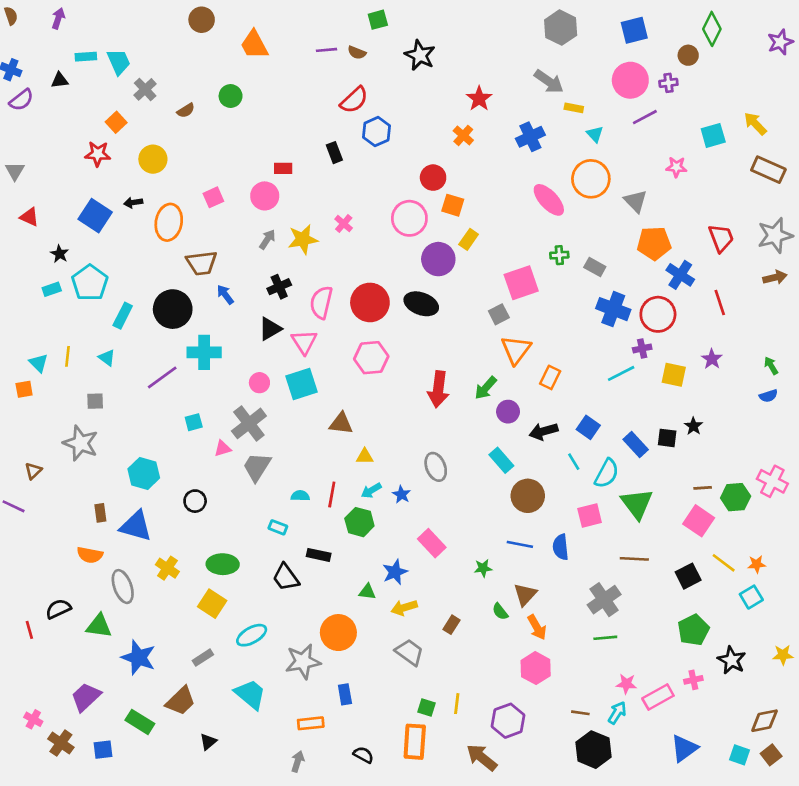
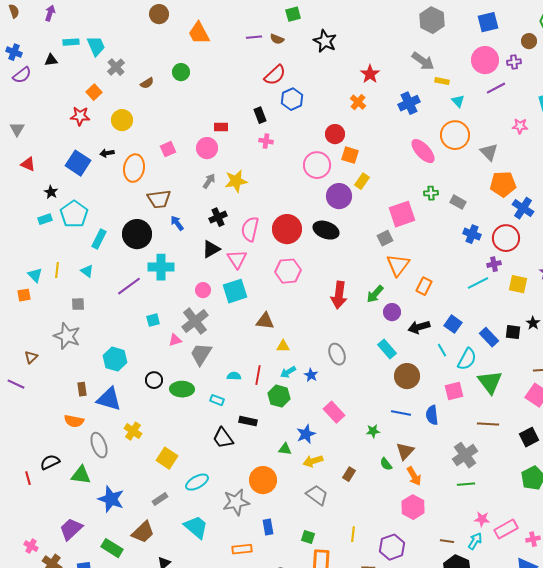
pink cross: (344, 224) -> (266, 141), moved, turned -32
blue cross: (613, 309) -> (472, 234), size x0.7
green ellipse: (223, 564) -> (182, 389), moved
pink cross: (693, 680) -> (533, 539), moved
green square: (426, 708) -> (308, 537), moved

